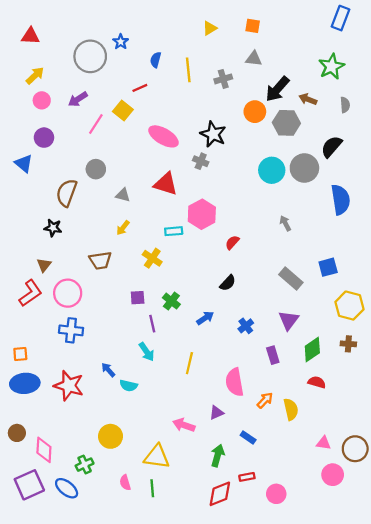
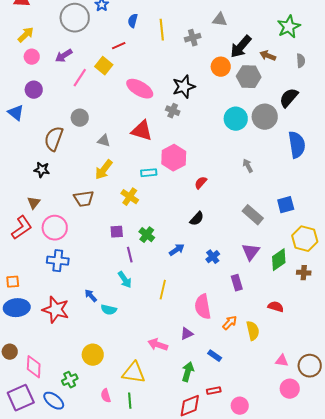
black star: (213, 134) -> (184, 87), turned 30
yellow arrow: (123, 228) -> (104, 170), size x1.5
green diamond: (312, 350) -> (279, 260), moved

